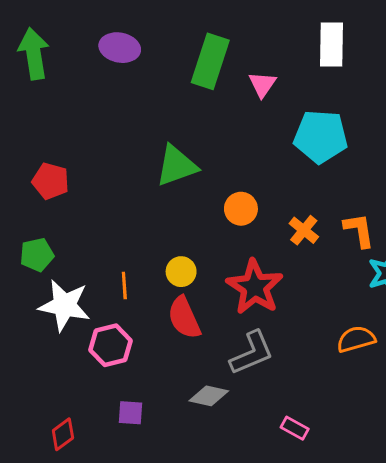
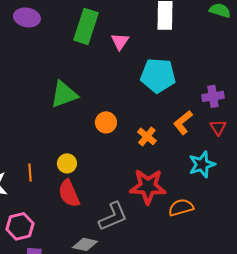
orange L-shape: (359, 230) -> (183, 122), moved, turned -120
red star: (255, 287) -> (148, 186), moved, turned -30
pink hexagon: (110, 345) -> (20, 226), moved

